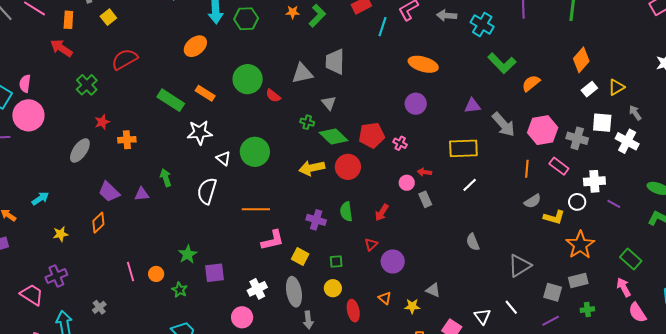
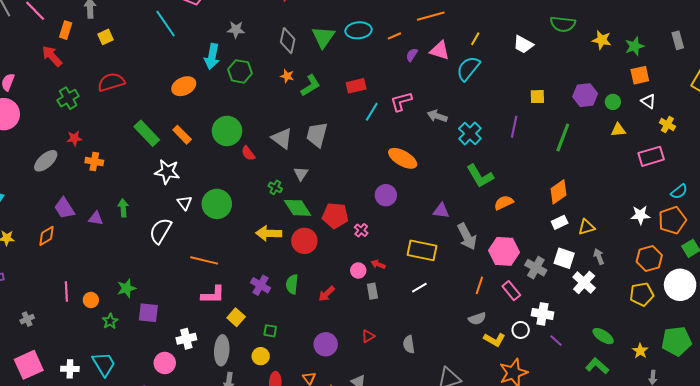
gray triangle: (302, 73) -> (282, 138), turned 35
red triangle: (371, 244) -> (368, 336), moved

